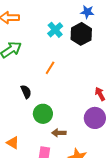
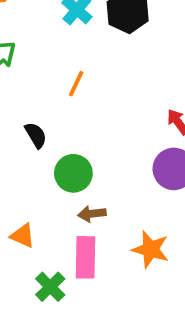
brown arrow: (59, 133) -> (92, 214), moved

